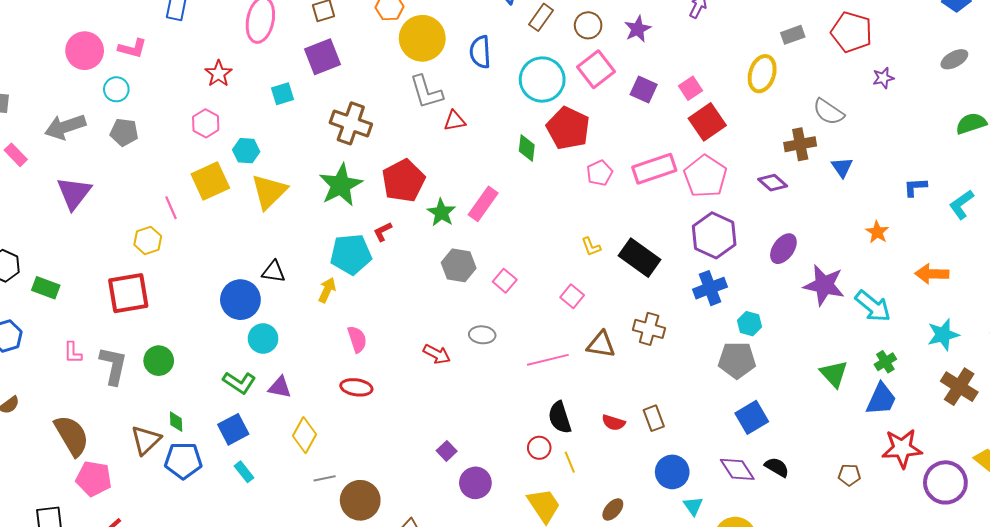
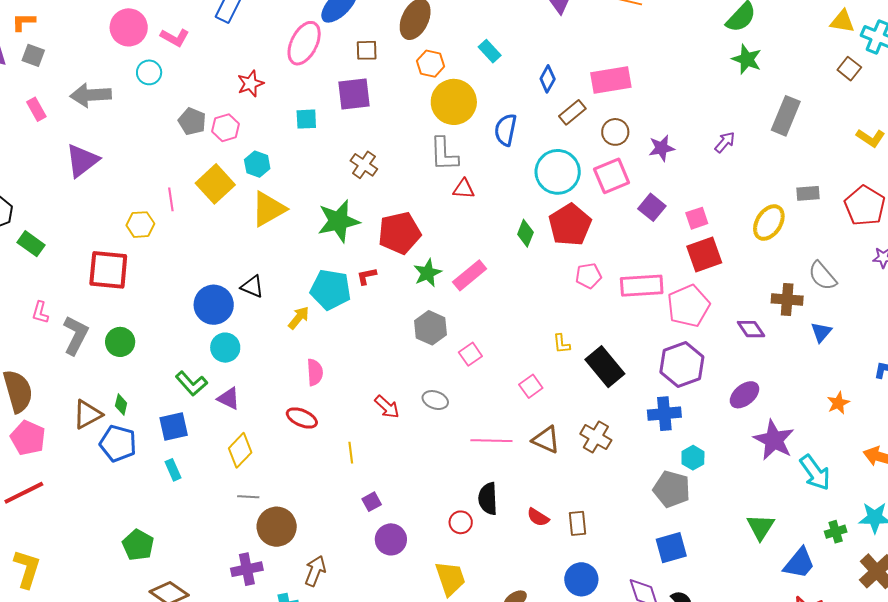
brown cross: (351, 123) -> (364, 165), size x0.7
gray pentagon: (124, 132) -> (192, 121), moved
yellow square: (210, 181) -> (215, 184), turned -33
green cross: (885, 362) -> (836, 532), moved
yellow line: (570, 462) -> (351, 453), moved

